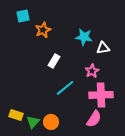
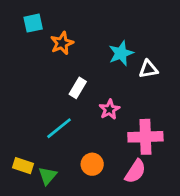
cyan star: (84, 37) -> (121, 53), turned -30
pink star: (92, 71) -> (109, 109), moved
cyan line: (65, 88) -> (59, 128), moved
orange circle: (51, 122) -> (92, 164), moved

